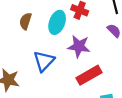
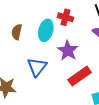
purple star: (79, 46) -> (68, 50), turned 30

